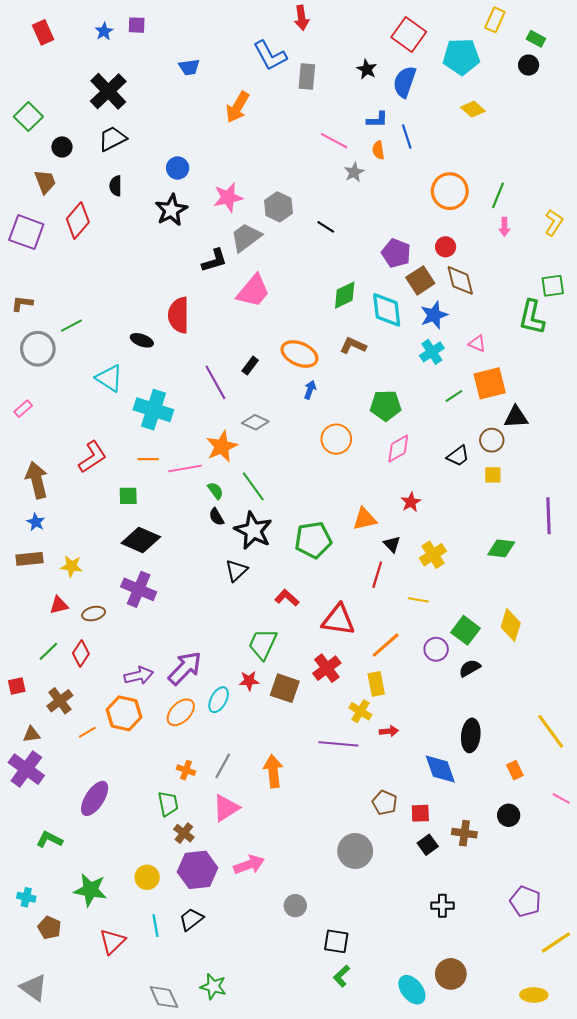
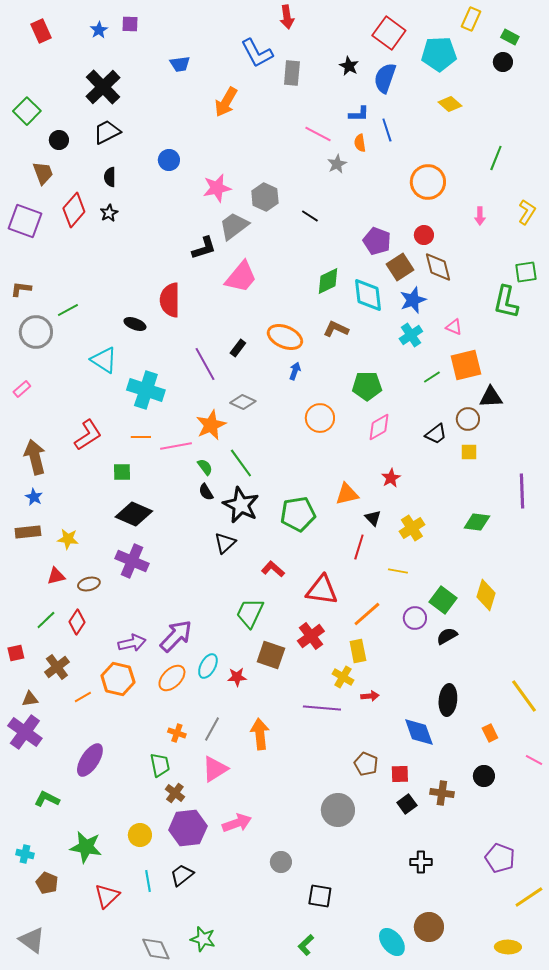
green line: (498, 195) -> (496, 158), moved
black star: (171, 210) -> (109, 213), moved, size x0.6
red star: (249, 681) -> (237, 677), moved
green L-shape: (342, 976) -> (306, 945), moved

